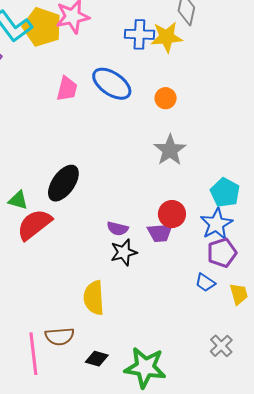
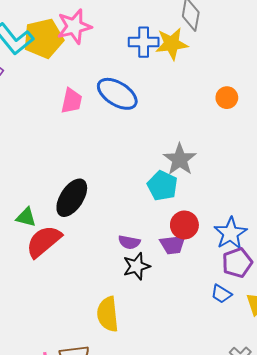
yellow pentagon: (42, 27) -> (43, 38), turned -30
orange circle: (166, 98) -> (227, 98), moved
cyan pentagon: (225, 192) -> (162, 186), moved

